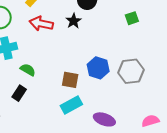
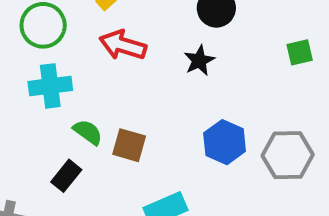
black star: (74, 21) -> (199, 60), moved
brown square: (70, 80) -> (129, 145), moved

